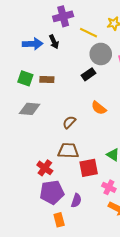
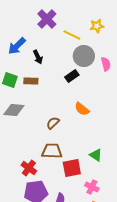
purple cross: (63, 16) -> (47, 19), turned -30
black arrow: (54, 42) -> (38, 57), moved
blue arrow: (33, 44) -> (17, 46), turned 138

